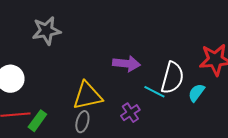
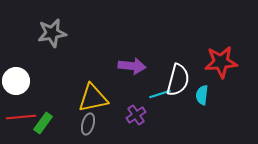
cyan line: (154, 92) -> (160, 94), turned -45
cyan semicircle: (196, 93) -> (202, 95), turned -30

